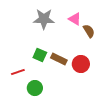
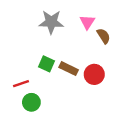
pink triangle: (75, 19) -> (87, 22), turned 32
green circle: (35, 88) -> (31, 102), moved

